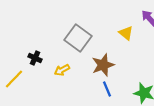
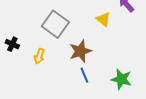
yellow arrow: (62, 70) -> (39, 56), turned -42

